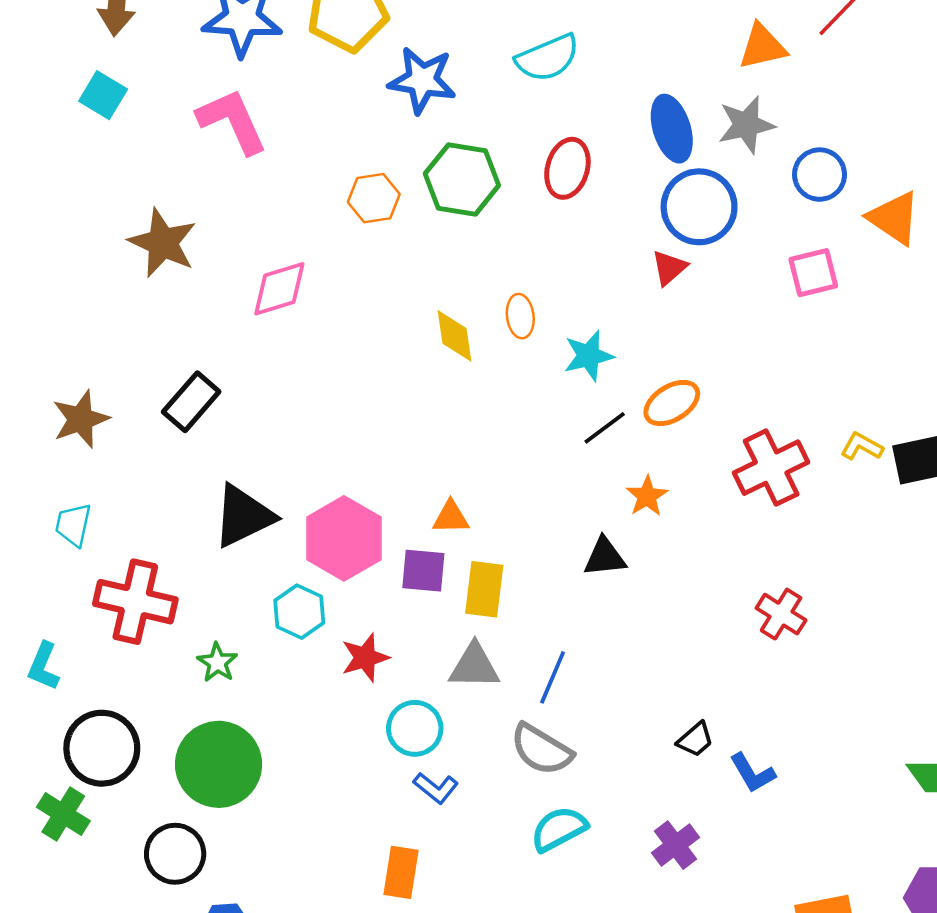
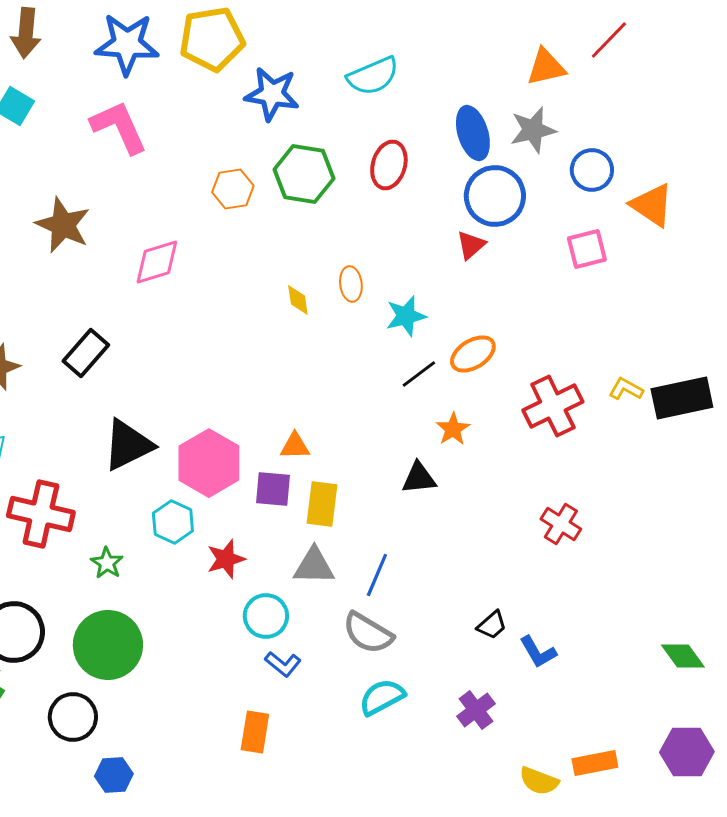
yellow diamond: (454, 336) -> (298, 300), size x0.7

